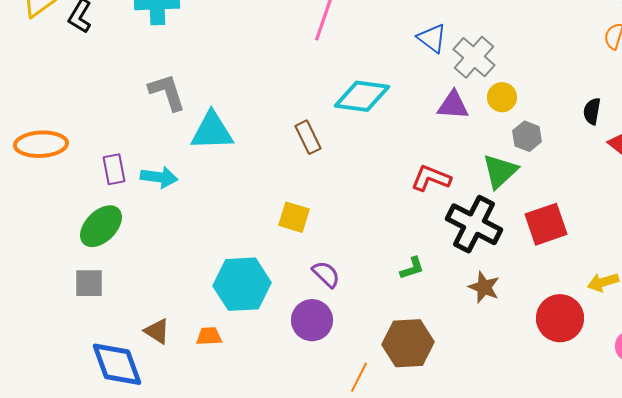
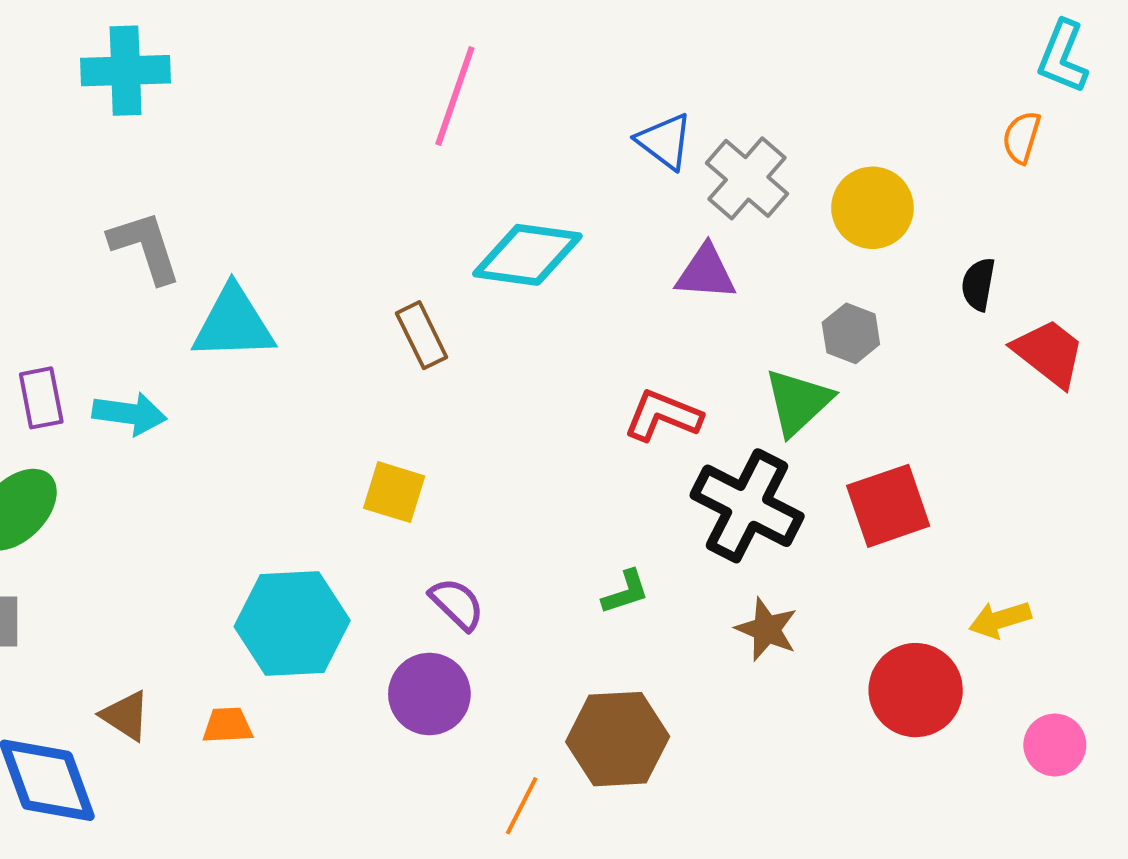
yellow circle: (502, 97) -> (872, 208), moved, size x1.4

